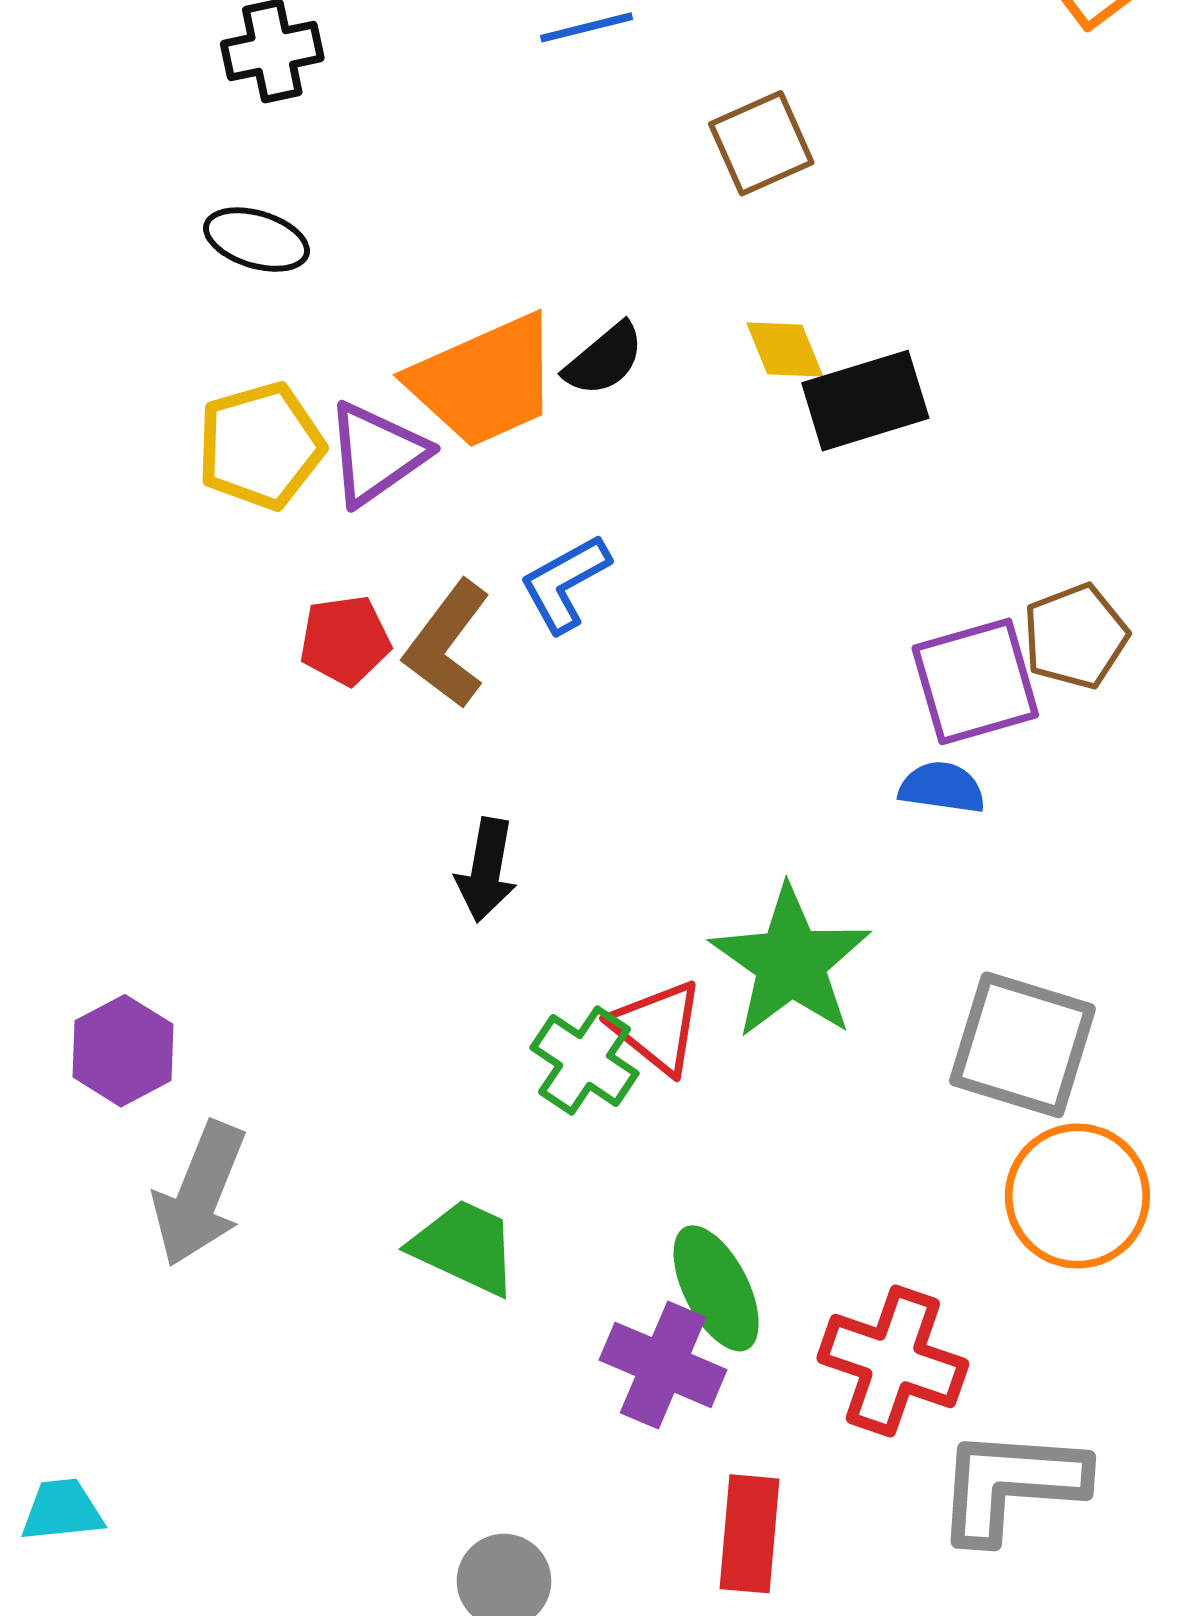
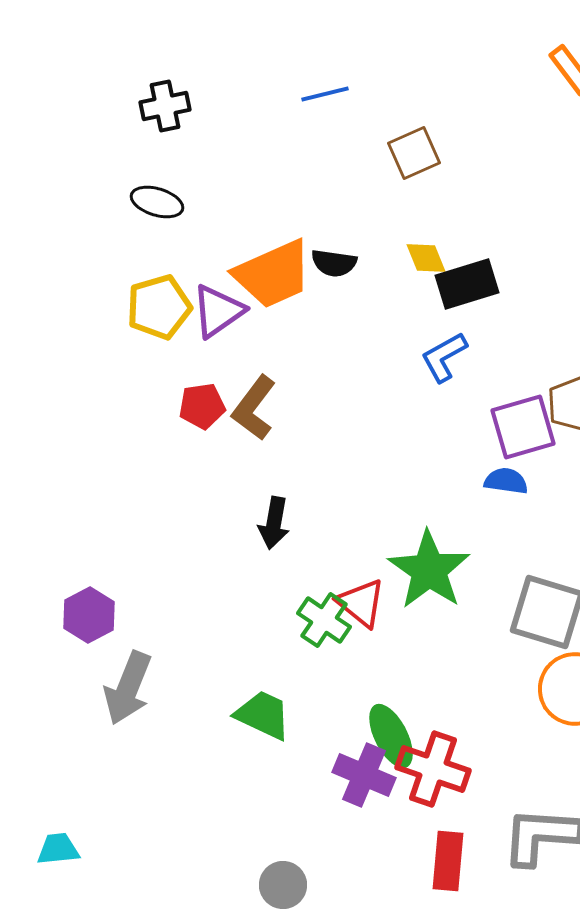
black semicircle: (604, 359) -> (334, 263), turned 48
blue L-shape: (565, 583) -> (444, 357), moved
red cross: (893, 1361) -> (433, 769), moved
red rectangle: (749, 1534) -> (448, 861), moved

